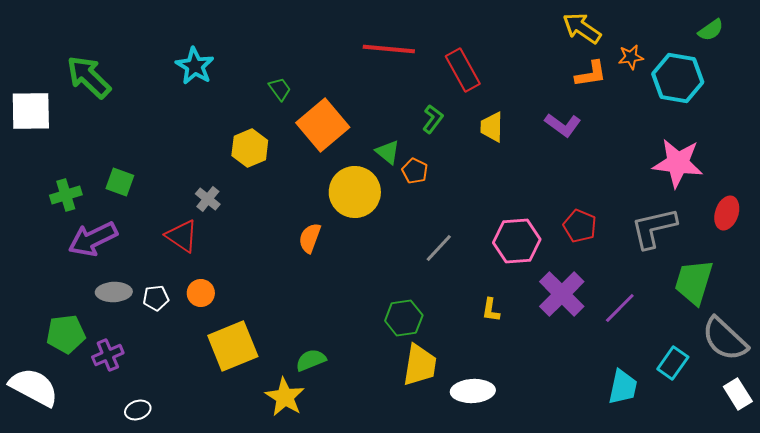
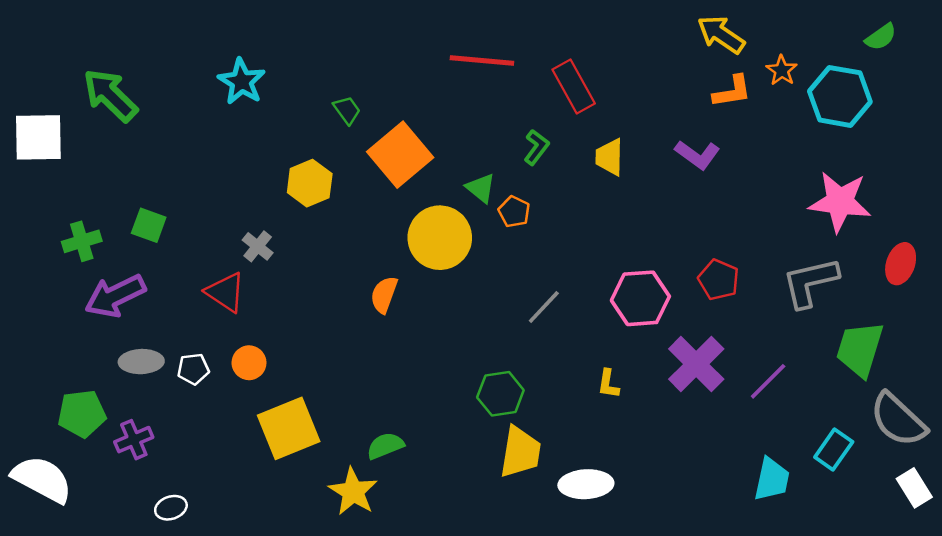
orange star: (631, 57) -> (782, 70), turned -30

